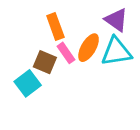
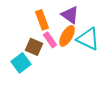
purple triangle: (116, 20) -> (70, 15), moved
cyan triangle: (116, 52) -> (88, 39), turned 35

